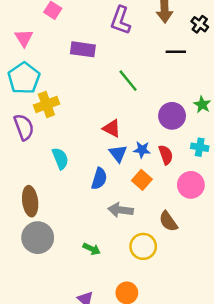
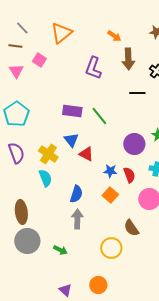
pink triangle: (24, 38) -> (16, 71), moved
purple rectangle: (83, 49) -> (72, 111), moved
yellow cross: (46, 105) -> (48, 154), moved, turned -36
blue triangle: (118, 153) -> (71, 140), moved
gray arrow: (121, 210) -> (77, 219), moved, turned 84
green arrow: (92, 249) -> (60, 250), moved

